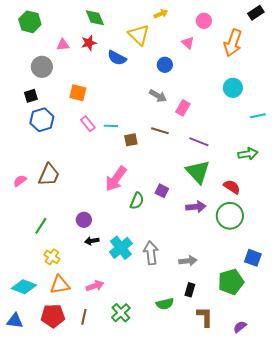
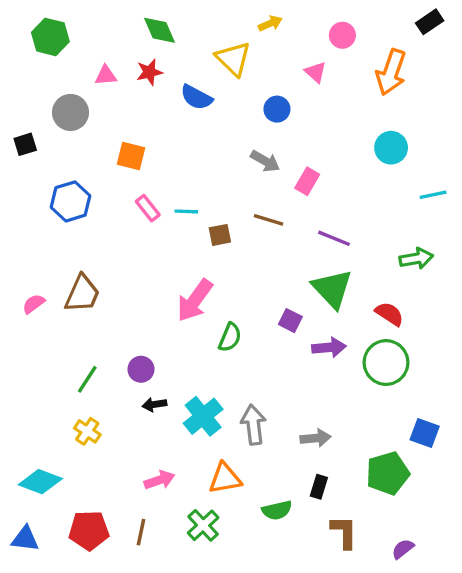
black square: (31, 96) -> (25, 144), moved
purple square: (162, 191) -> (290, 321), moved
green line: (41, 226) -> (87, 379), moved
orange triangle: (60, 285) -> (225, 478), moved

